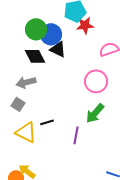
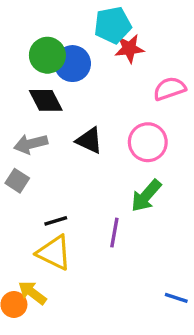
black triangle: (58, 49) -> (89, 141), moved
black line: (47, 122) -> (56, 221), moved
yellow triangle: (26, 132) -> (54, 253), moved

